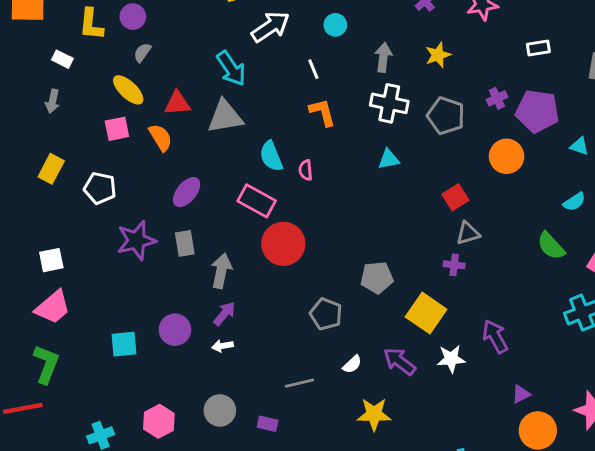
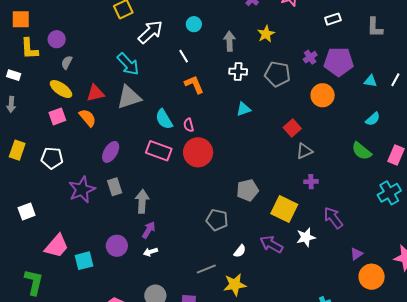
white cross: (389, 103) -> (238, 72), size x0.7
red circle: (283, 244) -> (198, 152), moved
purple cross: (454, 265) -> (311, 182), moved
pink trapezoid: (53, 307) -> (57, 246), moved
yellow star: (374, 414) -> (235, 285), moved

